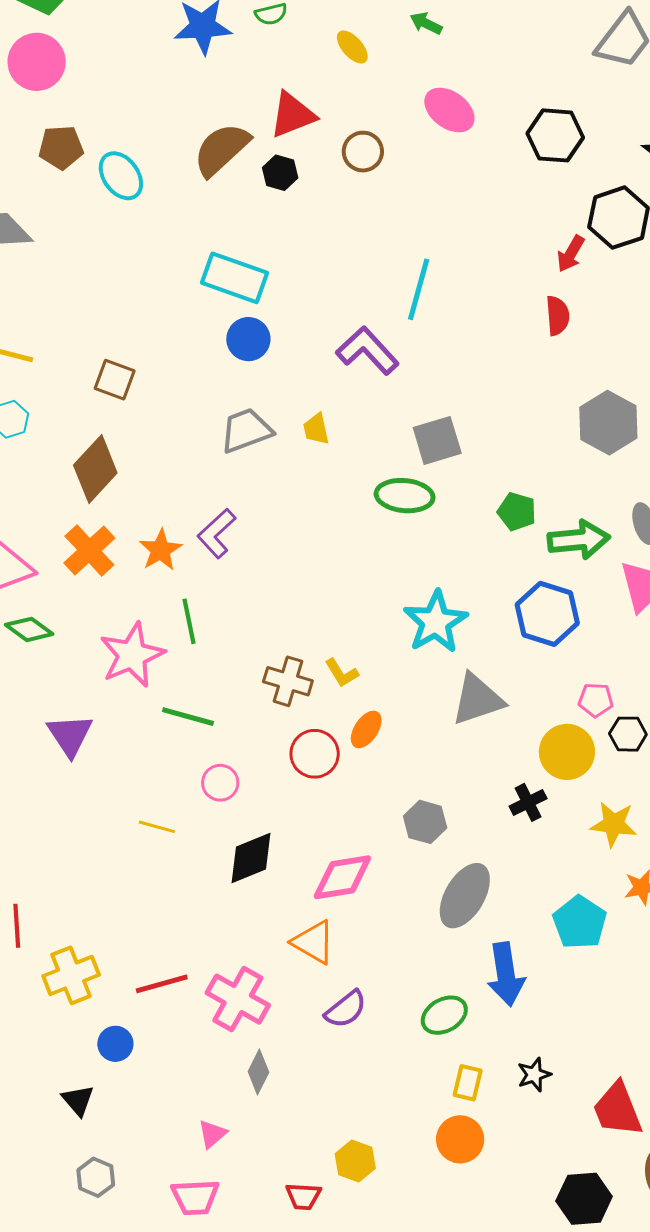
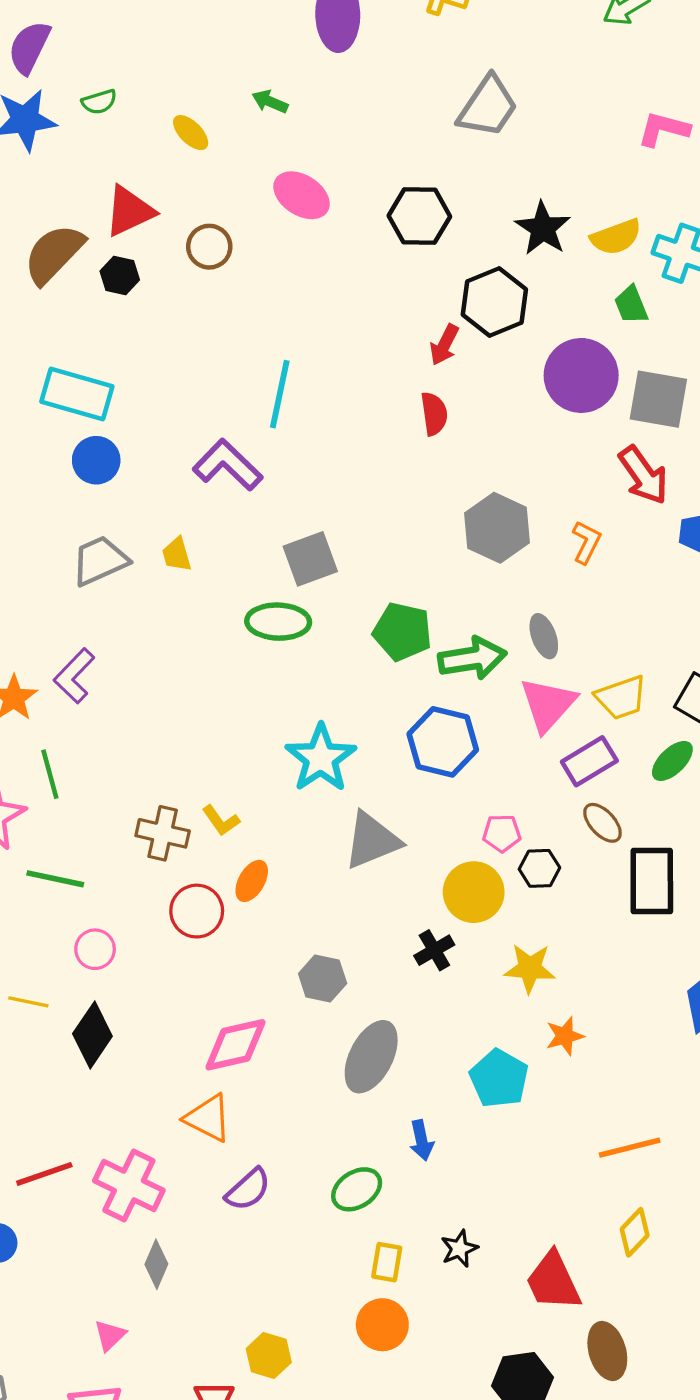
green pentagon: (517, 512) -> (402, 632), size x1.4
black diamond: (251, 858) -> (92, 1035), moved, turned -30
blue arrow: (506, 974) -> (421, 1140), size x0.6

